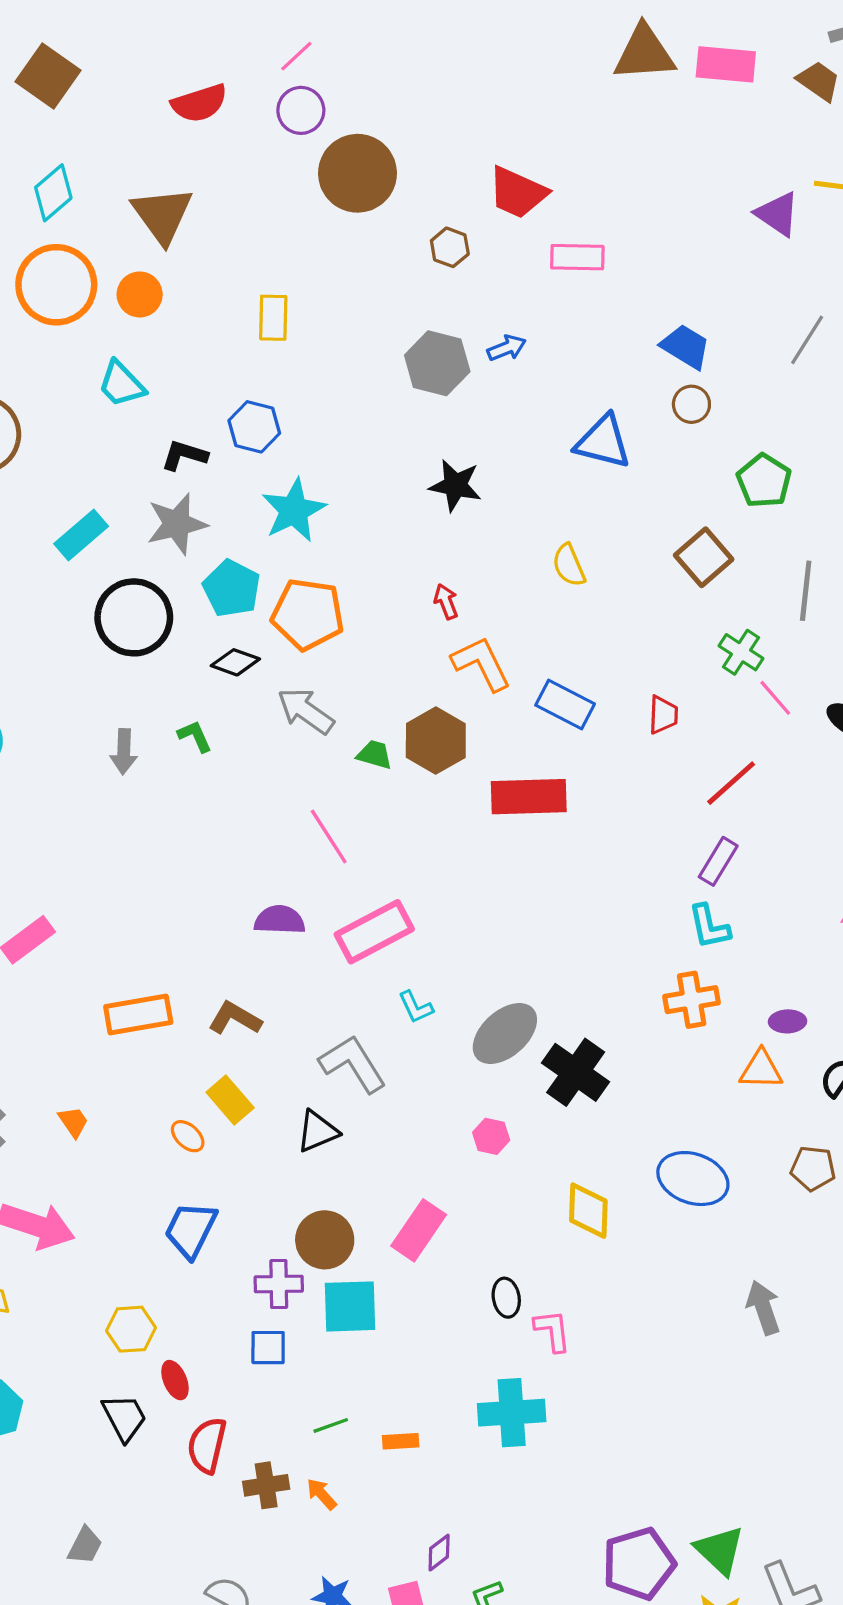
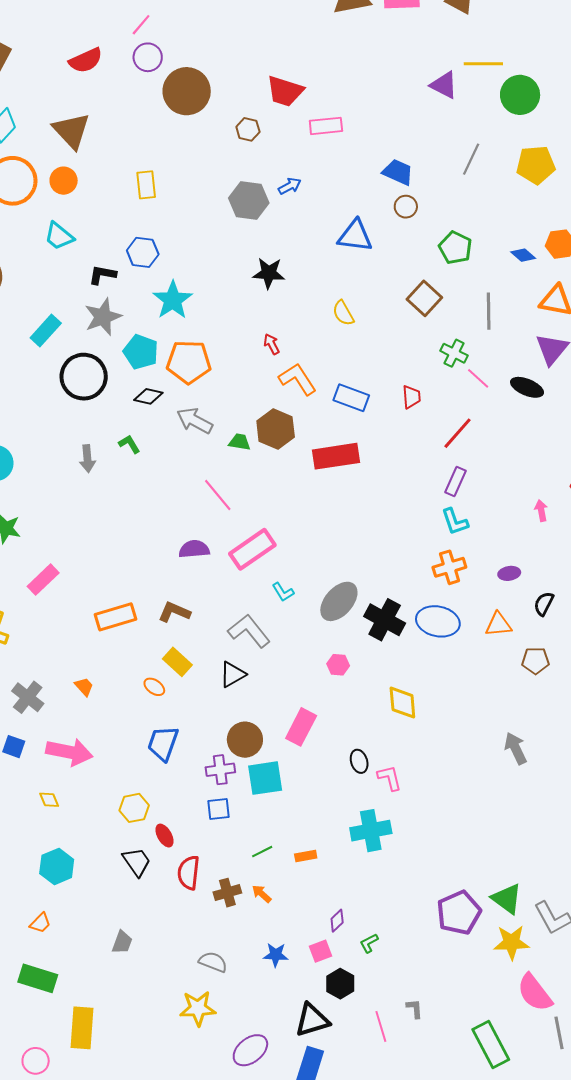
orange triangle: (761, 1070) -> (498, 624), moved
blue ellipse: (693, 1179) -> (438, 621), moved

